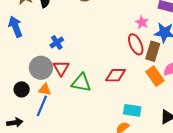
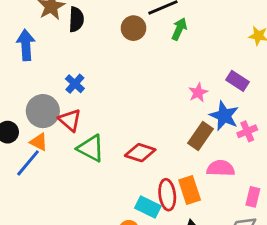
blue cross: (57, 42) -> (75, 84), turned -32
red ellipse: (136, 44) -> (167, 195), moved
red triangle: (61, 68) -> (70, 120), turned -36
orange rectangle: (155, 76) -> (190, 190), moved

